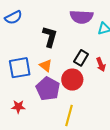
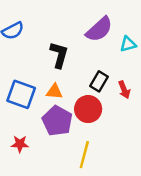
purple semicircle: (81, 17) -> (99, 29), turned -45
orange triangle: (46, 66) -> (54, 92), turned -32
blue square: (20, 68) -> (21, 94), turned 30

